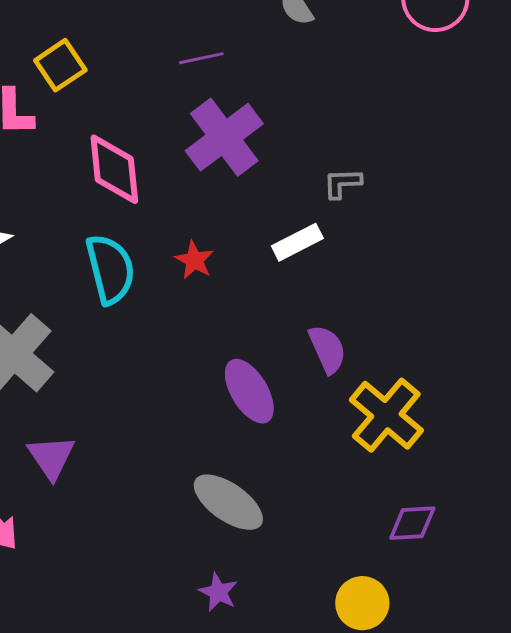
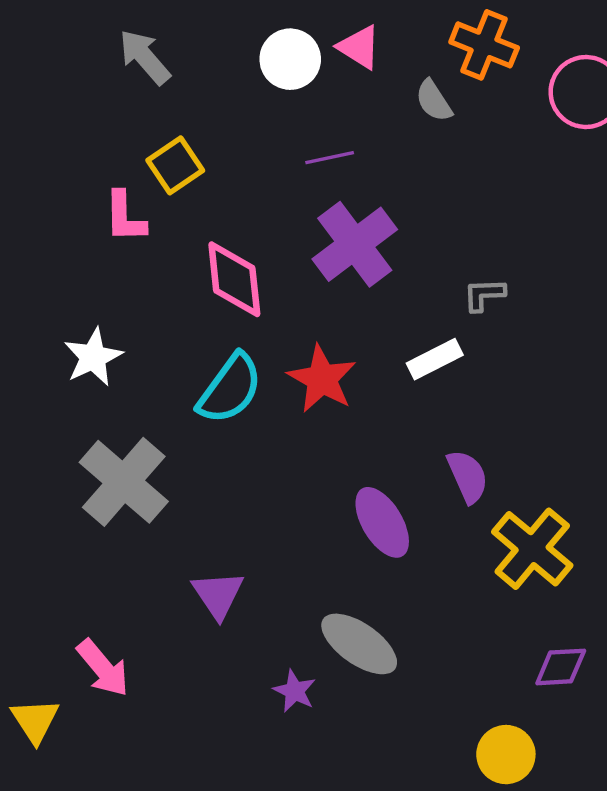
red star: (194, 260) -> (322, 379), size x1.6
cyan semicircle: (110, 269) -> (230, 389), turned 50
purple triangle: (51, 457) -> (218, 595), moved
purple star: (218, 592) -> (295, 691), moved

